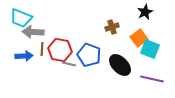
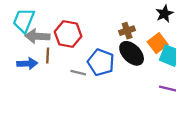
cyan trapezoid: (21, 18) -> (24, 20), turned 90
red hexagon: (60, 50) -> (68, 34), moved
black ellipse: (120, 65) -> (132, 53), moved

